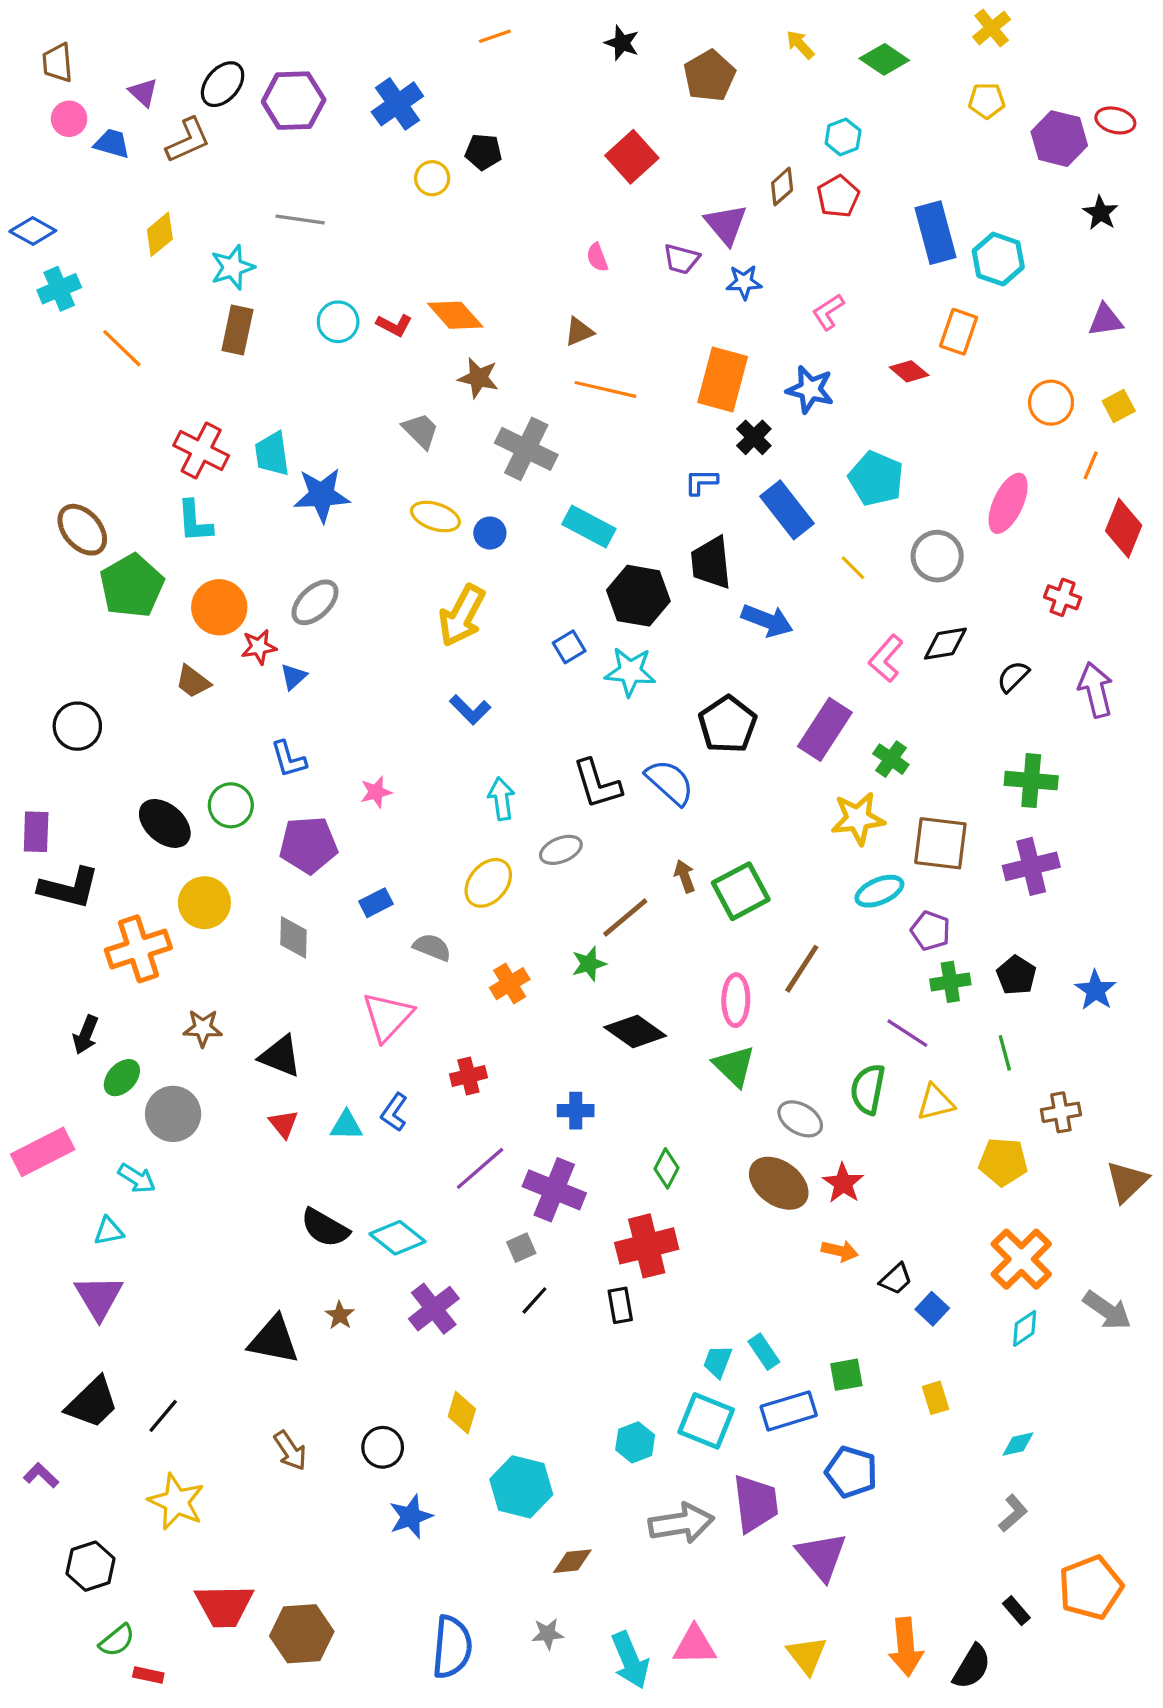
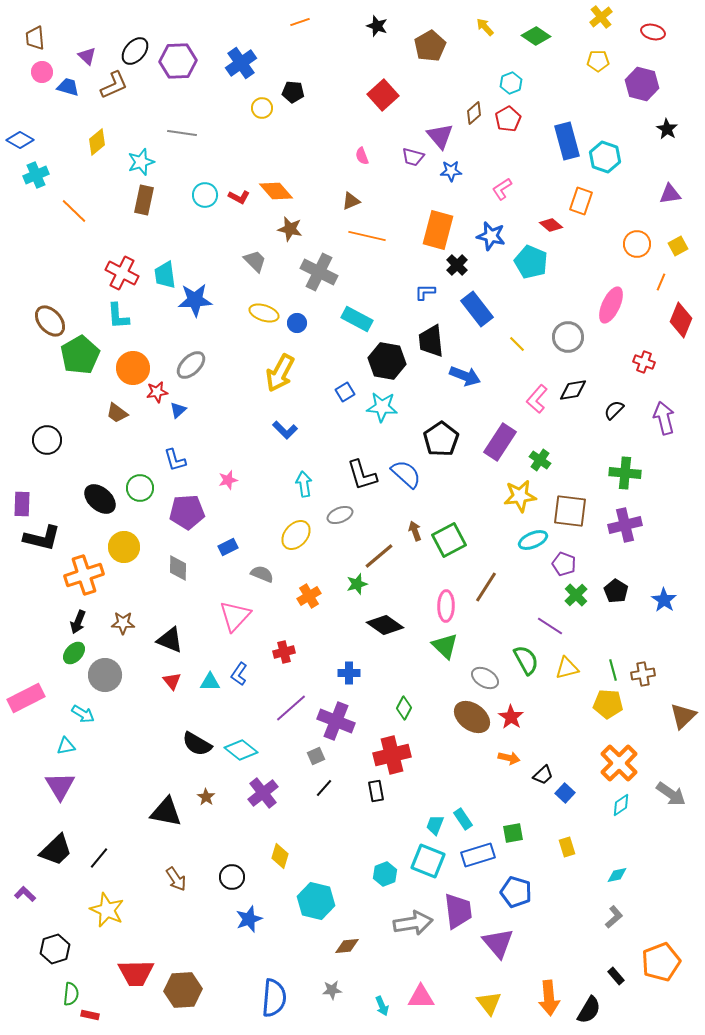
red ellipse: (1115, 120) -> (653, 32), moved
cyan pentagon: (876, 479) -> (531, 262), moved
green cross: (950, 982) -> (576, 595), turned -35
black arrow: (86, 1035) -> (78, 622), moved
green line: (1005, 1053) -> (613, 670), moved
green semicircle: (868, 1089) -> (526, 660), turned 140
green semicircle: (117, 1640) -> (71, 994), turned -45
cyan arrow: (630, 1660) -> (382, 1006), size x0.6

